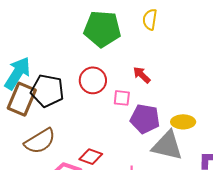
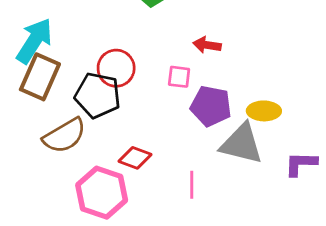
red arrow: (142, 75) -> (207, 45), turned -36
red circle: (93, 80) -> (116, 68), moved
black pentagon: (47, 91) -> (98, 95), moved

